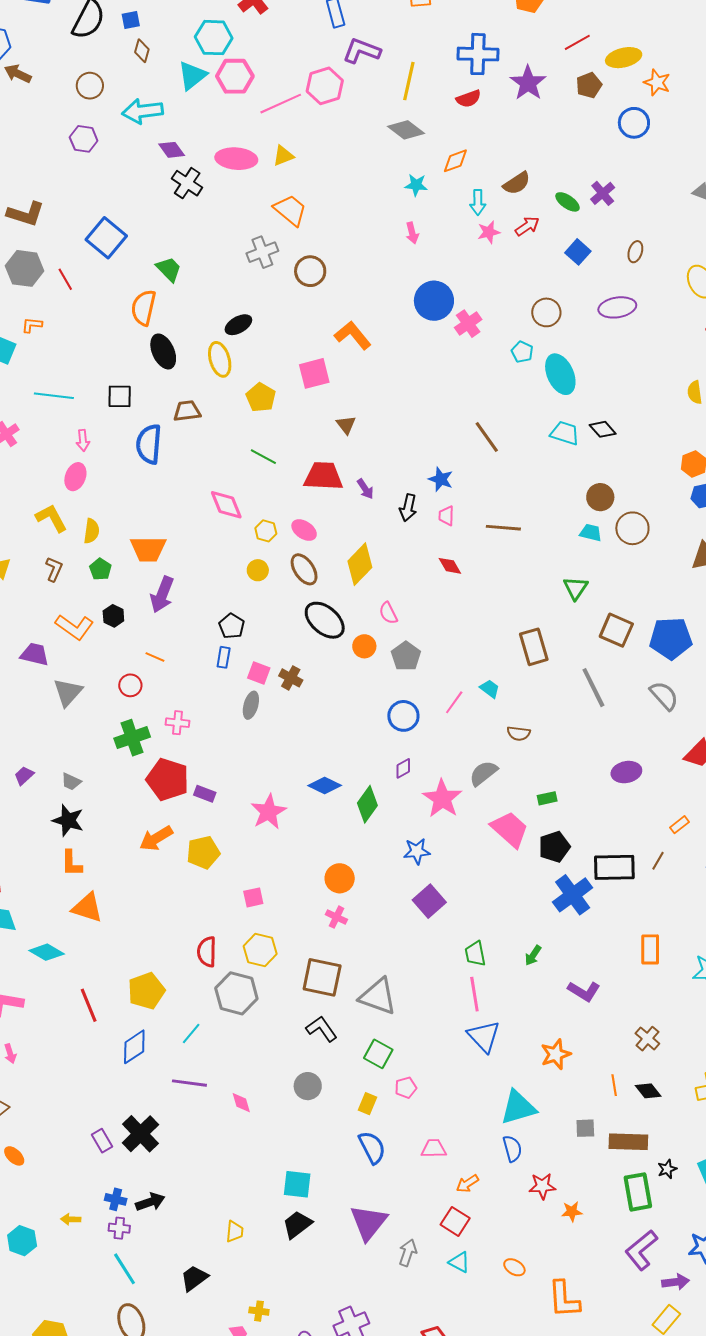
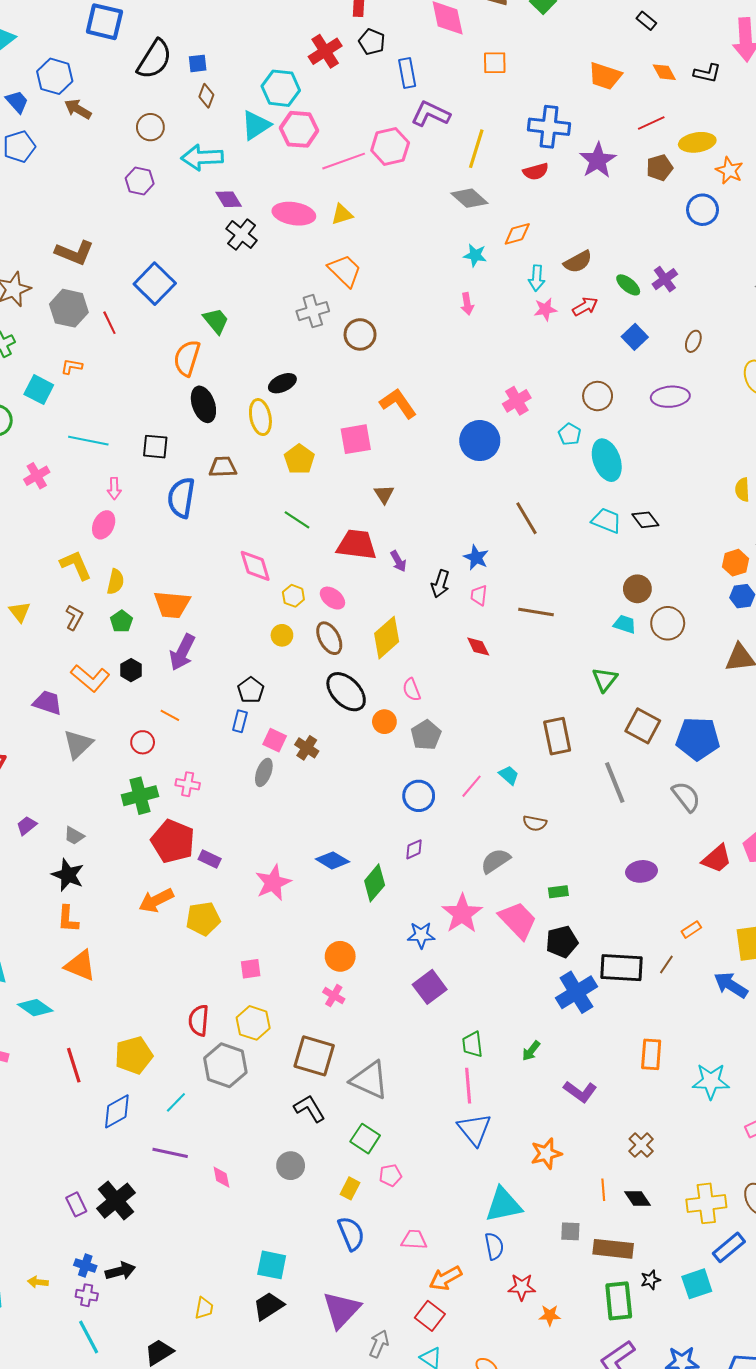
blue circle: (434, 301) -> (480, 441), moved
pink star: (442, 799) -> (462, 914), moved
orange arrow: (467, 1184) -> (445, 1278), size x1.4

